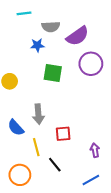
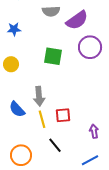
blue star: (37, 45) -> (14, 29), moved
yellow line: (36, 147) -> (42, 119), moved

